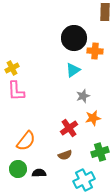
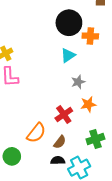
orange semicircle: (26, 141) -> (36, 133), moved
brown semicircle: (65, 155) -> (60, 142), turned -32
black semicircle: (39, 173) -> (58, 160), moved

